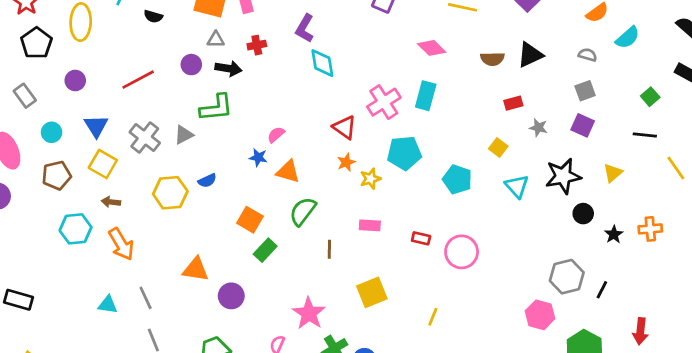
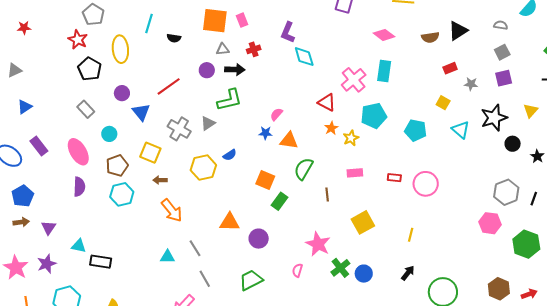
purple square: (583, 125) -> (504, 78), turned -30
blue triangle: (96, 126) -> (141, 112), moved
cyan hexagon: (76, 229) -> (122, 194), moved

